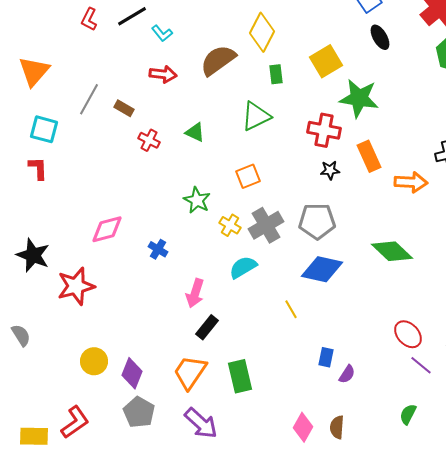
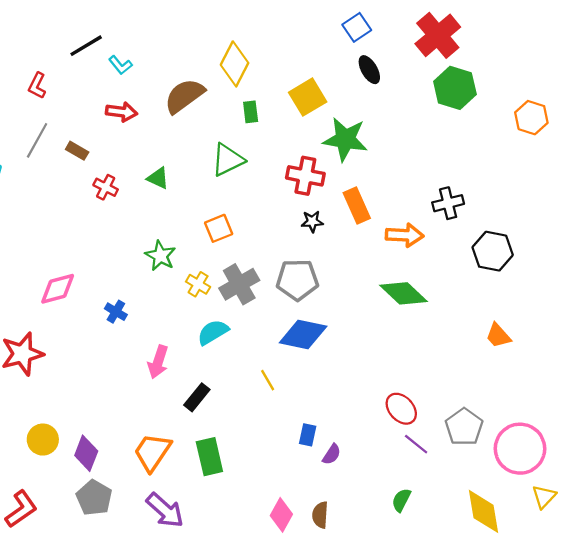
red L-shape: (89, 19) -> (37, 86), moved
green diamond: (392, 251) -> (404, 293), moved
black rectangle: (207, 327) -> (197, 397), moved

